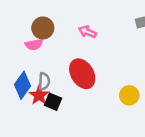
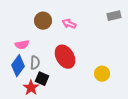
brown circle: (43, 28) -> (43, 21), moved
pink semicircle: (34, 44) -> (22, 45), moved
red star: (39, 95) -> (31, 88), moved

